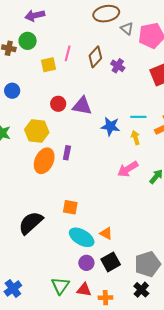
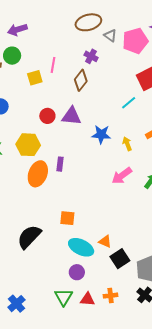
brown diamond: (95, 57) -> (81, 80), moved
purple cross: (118, 66) -> (91, 56), moved
cyan line: (138, 117) -> (129, 103), moved, turned -35
black square: (111, 262) -> (120, 259), moved
purple circle: (86, 263) -> (77, 272), moved
orange cross: (105, 298) -> (111, 296), moved

